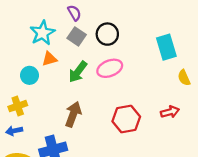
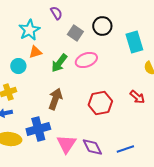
black circle: (107, 34) -> (102, 26), moved
gray square: (77, 36) -> (75, 33), moved
red arrow: (170, 112) -> (137, 97), turned 56

